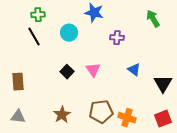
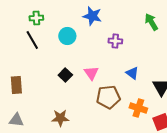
brown pentagon: (101, 112) -> (108, 97), moved
brown star: (62, 115) -> (60, 118), turned 30
orange cross: (127, 118) -> (138, 108), moved

